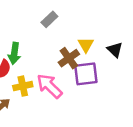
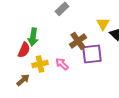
yellow triangle: (86, 45) -> (103, 24), moved
pink arrow: (49, 86) -> (62, 64), size x0.6

